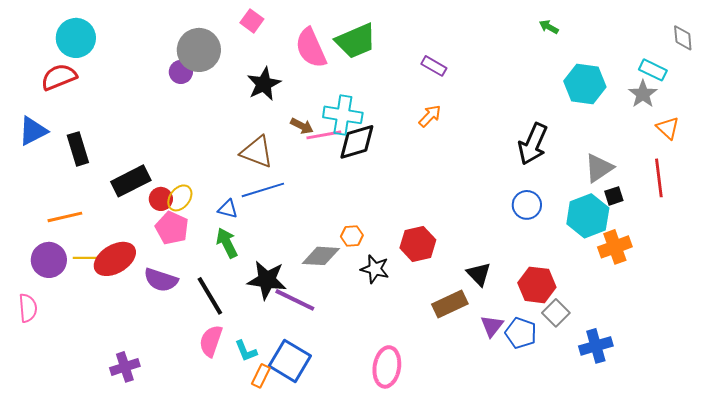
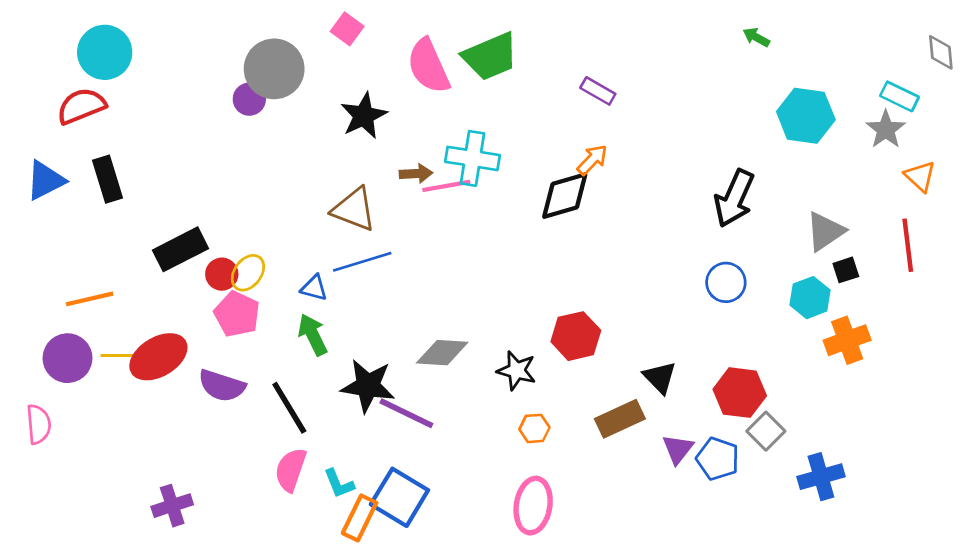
brown arrow: (302, 126) -> (416, 174), turned -30
black diamond: (357, 142) -> (565, 196), moved
black rectangle: (78, 149) -> (107, 179), moved
cyan hexagon: (588, 216) -> (810, 298), size x0.7
orange hexagon: (352, 236) -> (534, 428), moved
orange rectangle: (261, 376) -> (360, 518), size x1.4

